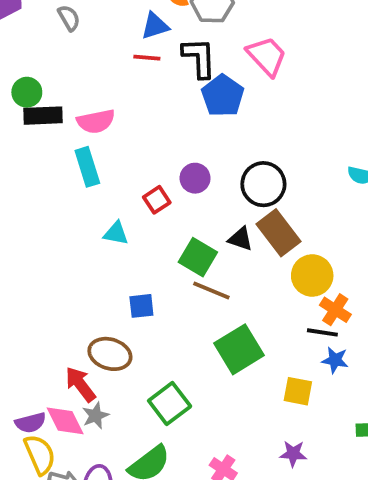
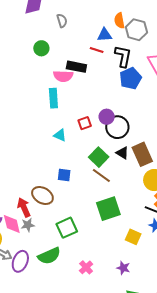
green circle: (27, 92) -> (41, 48), moved
black rectangle: (43, 116) -> (76, 67), moved
black circle: (263, 184) -> (117, 127), moved

